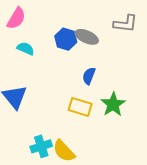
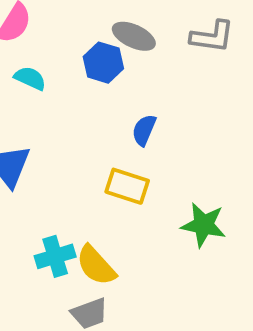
gray ellipse: (87, 37) -> (134, 36), moved
green star: (113, 104) -> (203, 225), moved, turned -30

